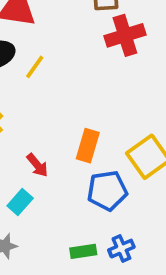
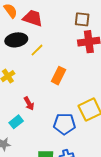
orange rectangle: (88, 146) -> (58, 76), moved

